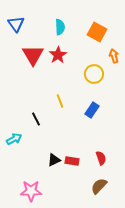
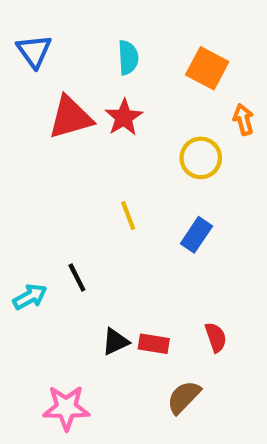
red triangle: (33, 55) -> (70, 117), turned 45
black line: (36, 119) -> (77, 278), moved
brown semicircle: (99, 186) -> (184, 397), moved

